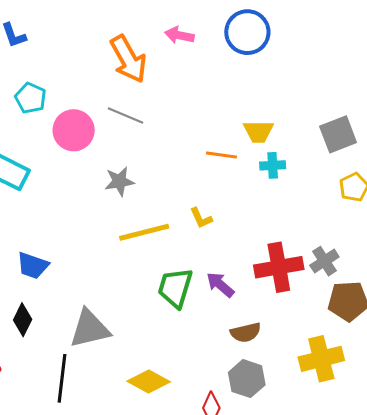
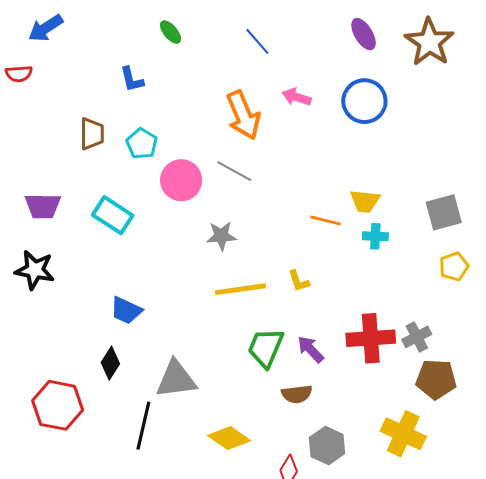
brown semicircle: (246, 333) -> (297, 394), moved
yellow cross: (321, 359) -> (403, 434), turned 33

